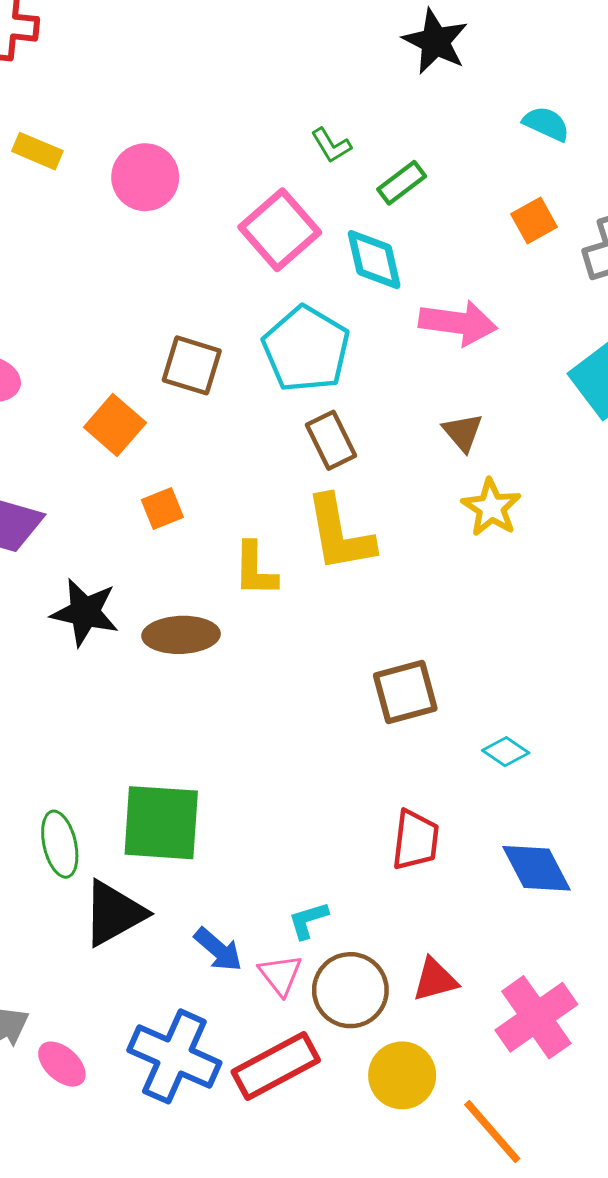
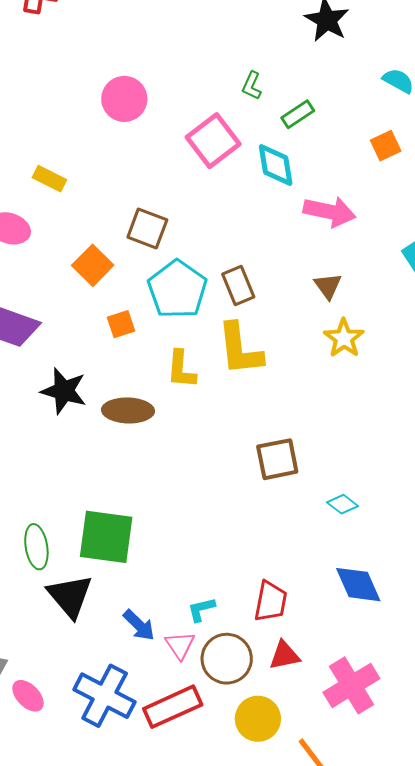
green L-shape: (331, 145) -> (252, 86), turned 52
yellow rectangle: (37, 151) -> (49, 179), moved
cyan pentagon: (306, 349) -> (177, 289), moved
red trapezoid: (416, 840) -> (271, 601), moved
black triangle: (114, 913) -> (70, 596), turned -45

